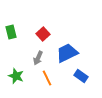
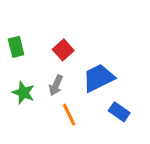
green star: (16, 76) -> (23, 93), moved

